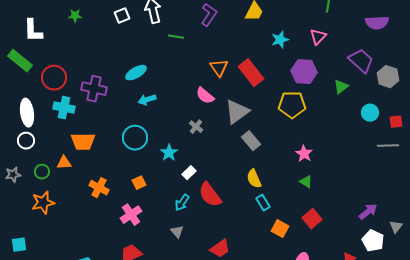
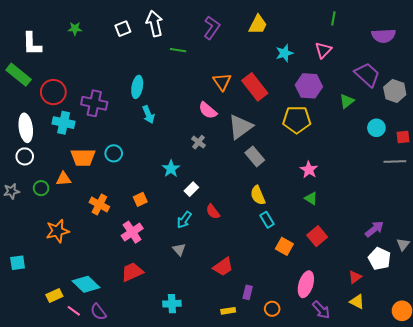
cyan ellipse: (136, 73) -> (137, 87), turned -50
cyan arrow: (147, 100) -> (148, 115), turned -96
cyan circle: (135, 138) -> (114, 153), moved, size x0.7
red semicircle: (210, 195) -> (213, 212), size x0.6
orange star: (43, 203) -> (57, 231), moved

